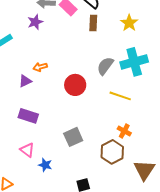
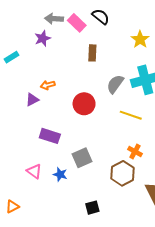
brown rectangle: (93, 23) -> (92, 53), moved
purple rectangle: (28, 116) -> (50, 136), moved
blue star: (45, 165) -> (60, 174), moved

